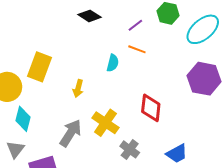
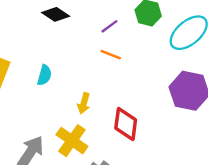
cyan semicircle: (113, 63) -> (44, 75), moved
yellow arrow: (78, 88) -> (84, 103), moved

